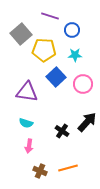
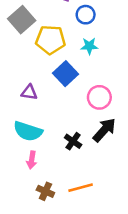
pink circle: (83, 84) -> (99, 97), moved
purple triangle: (27, 92) -> (29, 92), size x0.6
cyan semicircle: (26, 123) -> (28, 131), size x1.6

